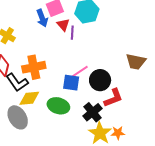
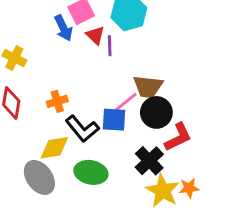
brown trapezoid: (136, 62) -> (148, 87), moved
orange cross: (34, 67) -> (57, 101), size x0.6
black L-shape: (17, 82) -> (82, 129), moved
green ellipse: (58, 106) -> (91, 172), moved

